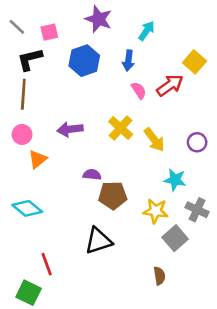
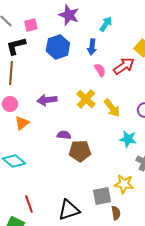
yellow star: (156, 211) -> (124, 184), moved
gray square: (175, 238) -> (102, 196), moved, turned 30
black triangle: (99, 241) -> (69, 210), moved

